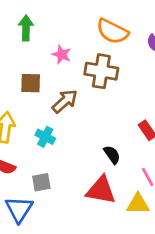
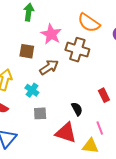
pink star: (62, 55) -> (51, 34), size x1.5
gray square: (41, 182) -> (40, 113), moved

